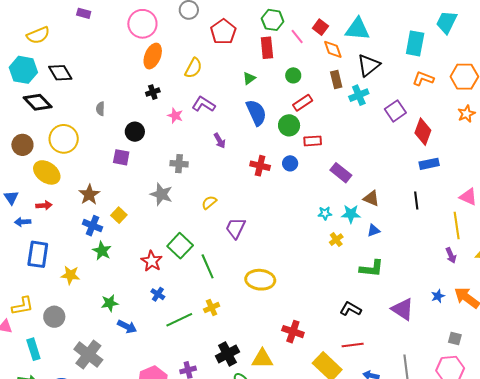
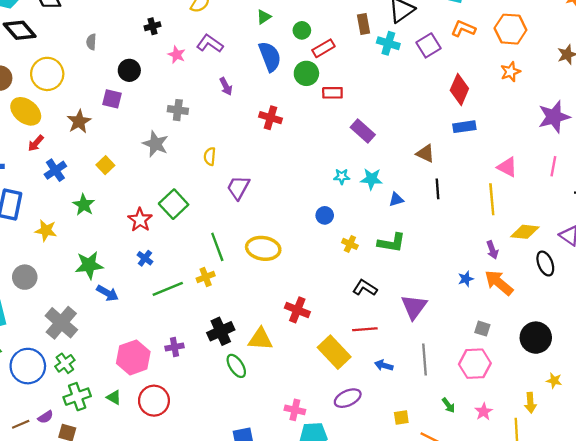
green circle: (293, 75) -> (302, 30), moved
cyan cross: (359, 95) -> (388, 43), turned 36
purple square: (395, 111) -> (428, 45), moved
blue circle: (290, 163) -> (325, 215), moved
brown star: (89, 195) -> (79, 121), moved
brown triangle: (371, 198) -> (425, 153), moved
black line: (416, 200) -> (437, 189), moved
yellow semicircle: (209, 202) -> (210, 156), turned -49
red arrow: (44, 205) -> (36, 143), moved, turned 133
blue cross: (93, 226) -> (55, 170), moved, turned 30
yellow cross: (336, 240) -> (350, 244), moved, turned -32
purple arrow: (451, 255) -> (492, 250), moved
green line: (208, 266) -> (217, 247), moved
green star: (110, 303) -> (89, 265), size x1.4
purple triangle: (403, 309) -> (414, 307), moved, turned 30

